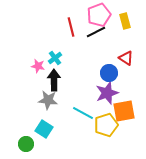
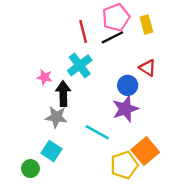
cyan cross: (55, 58) -> (80, 65), moved, size x1.5
orange square: (124, 111) -> (145, 151), moved, turned -30
yellow pentagon: (106, 125) -> (124, 165), moved

